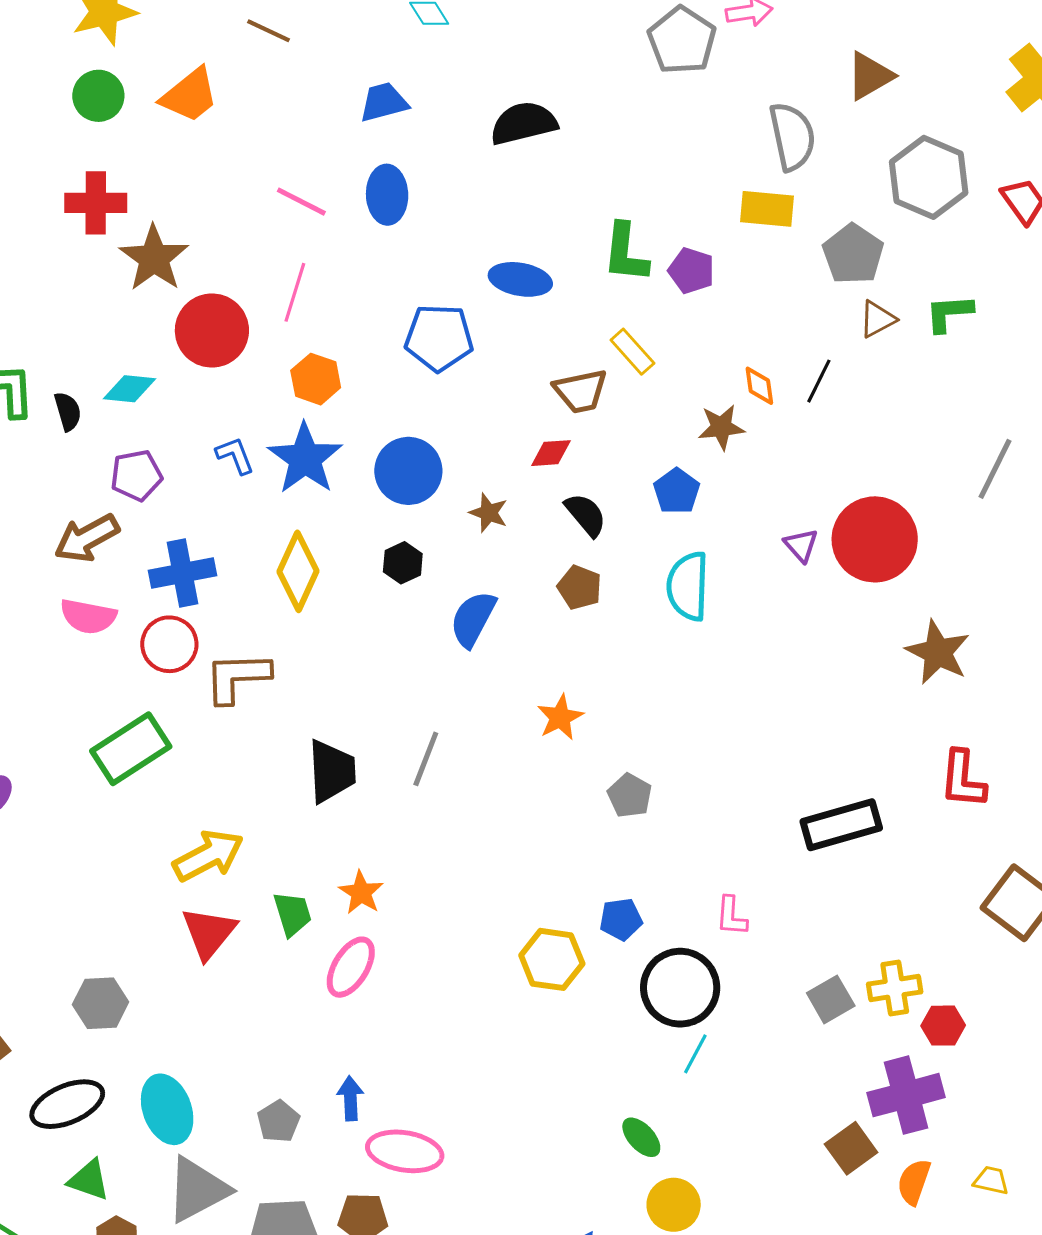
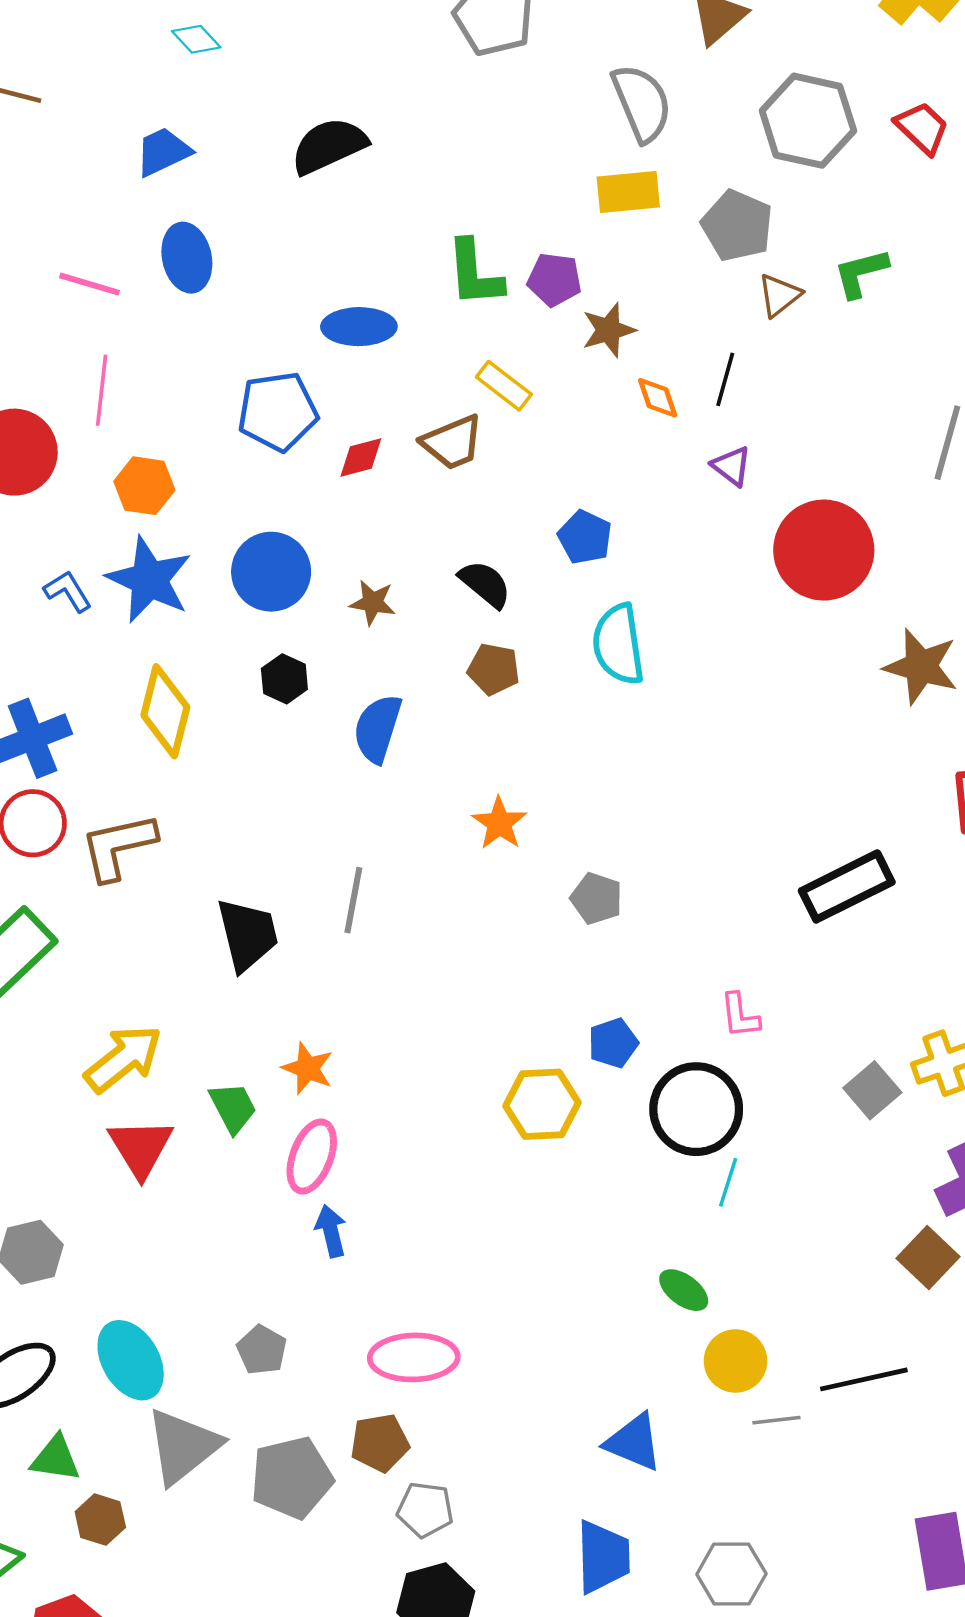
brown star: (721, 427) -> (609, 330), moved
red diamond: (551, 453) -> (361, 458), moved
purple triangle: (801, 545) -> (732, 466), moved
blue arrow: (350, 1098) -> (331, 1231), moved

